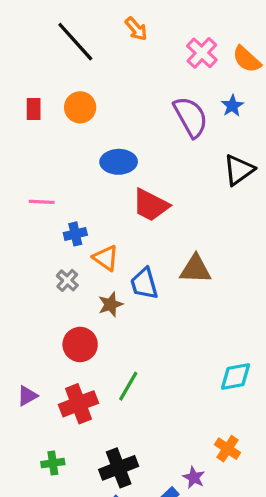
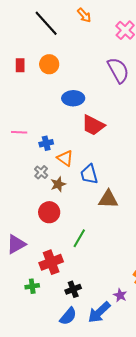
pink line: (42, 202) -> (19, 132), moved
brown triangle: (195, 269) -> (108, 199), moved
brown star: (111, 304) -> (58, 184), moved
purple triangle: (27, 396) -> (16, 244), size x1.5
red cross: (79, 404) -> (51, 262), moved
black cross: (119, 468) -> (73, 289), size x0.7

